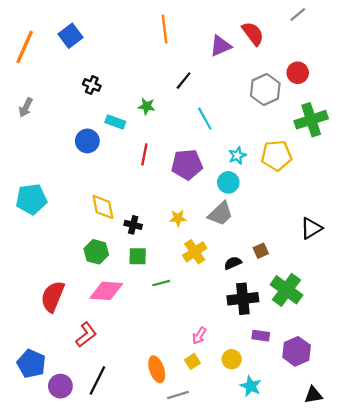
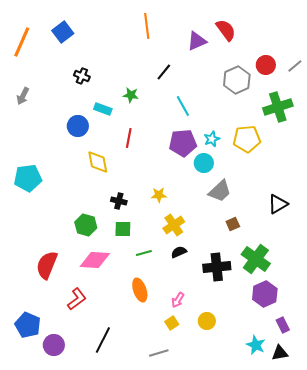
gray line: (298, 15) -> (295, 66), moved
purple pentagon: (187, 164) -> (183, 143), moved
yellow diamond: (103, 207) -> (98, 162), moved
gray trapezoid: (220, 214) -> (220, 191), moved
black semicircle: (233, 263) -> (179, 252), moved
purple rectangle: (261, 336) -> (283, 325), moved, turned 56
purple hexagon: (297, 351) -> (265, 294), moved
orange ellipse: (157, 369) -> (140, 290), moved
black line: (97, 380) -> (103, 340), moved
cyan star: (251, 386) -> (256, 345), moved

